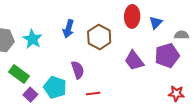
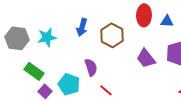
blue triangle: (156, 23) -> (167, 21), turned 48
cyan star: (32, 39) -> (47, 37), turned 30
red line: (93, 94) -> (106, 90), turned 48

